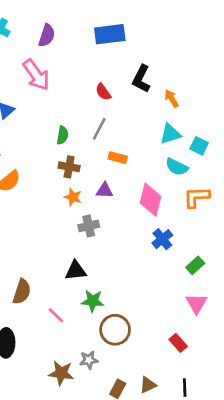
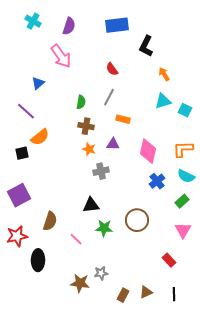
black L-shape: (141, 79) -> (146, 46), moved
cyan semicircle: (177, 167) -> (186, 176), moved
brown circle: (115, 330) -> (137, 220), moved

